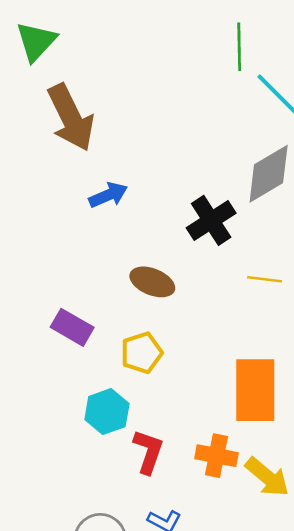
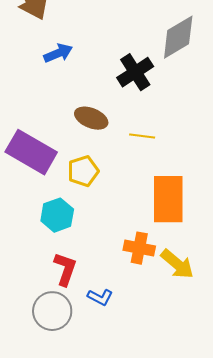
yellow line: (265, 279) -> (142, 136), moved
purple rectangle: (72, 327) -> (31, 152), size x1.6
red L-shape: (148, 452) -> (65, 269), moved

